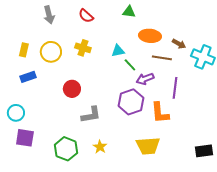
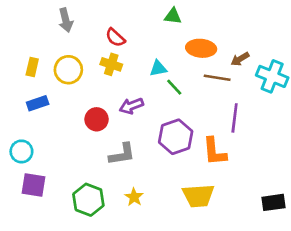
red semicircle: (86, 16) -> (115, 38), moved
brown arrow: (179, 44) -> (240, 59), turned 120
purple arrow: (145, 79) -> (131, 106), moved

